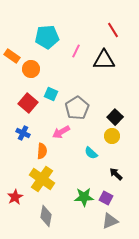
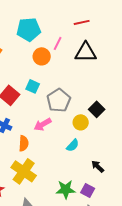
red line: (113, 30) -> (82, 22), moved, turned -70
orange circle: (31, 69) -> (42, 56), moved
yellow circle: (112, 136) -> (81, 122), moved
cyan semicircle: (91, 153) -> (73, 145), turned -88

